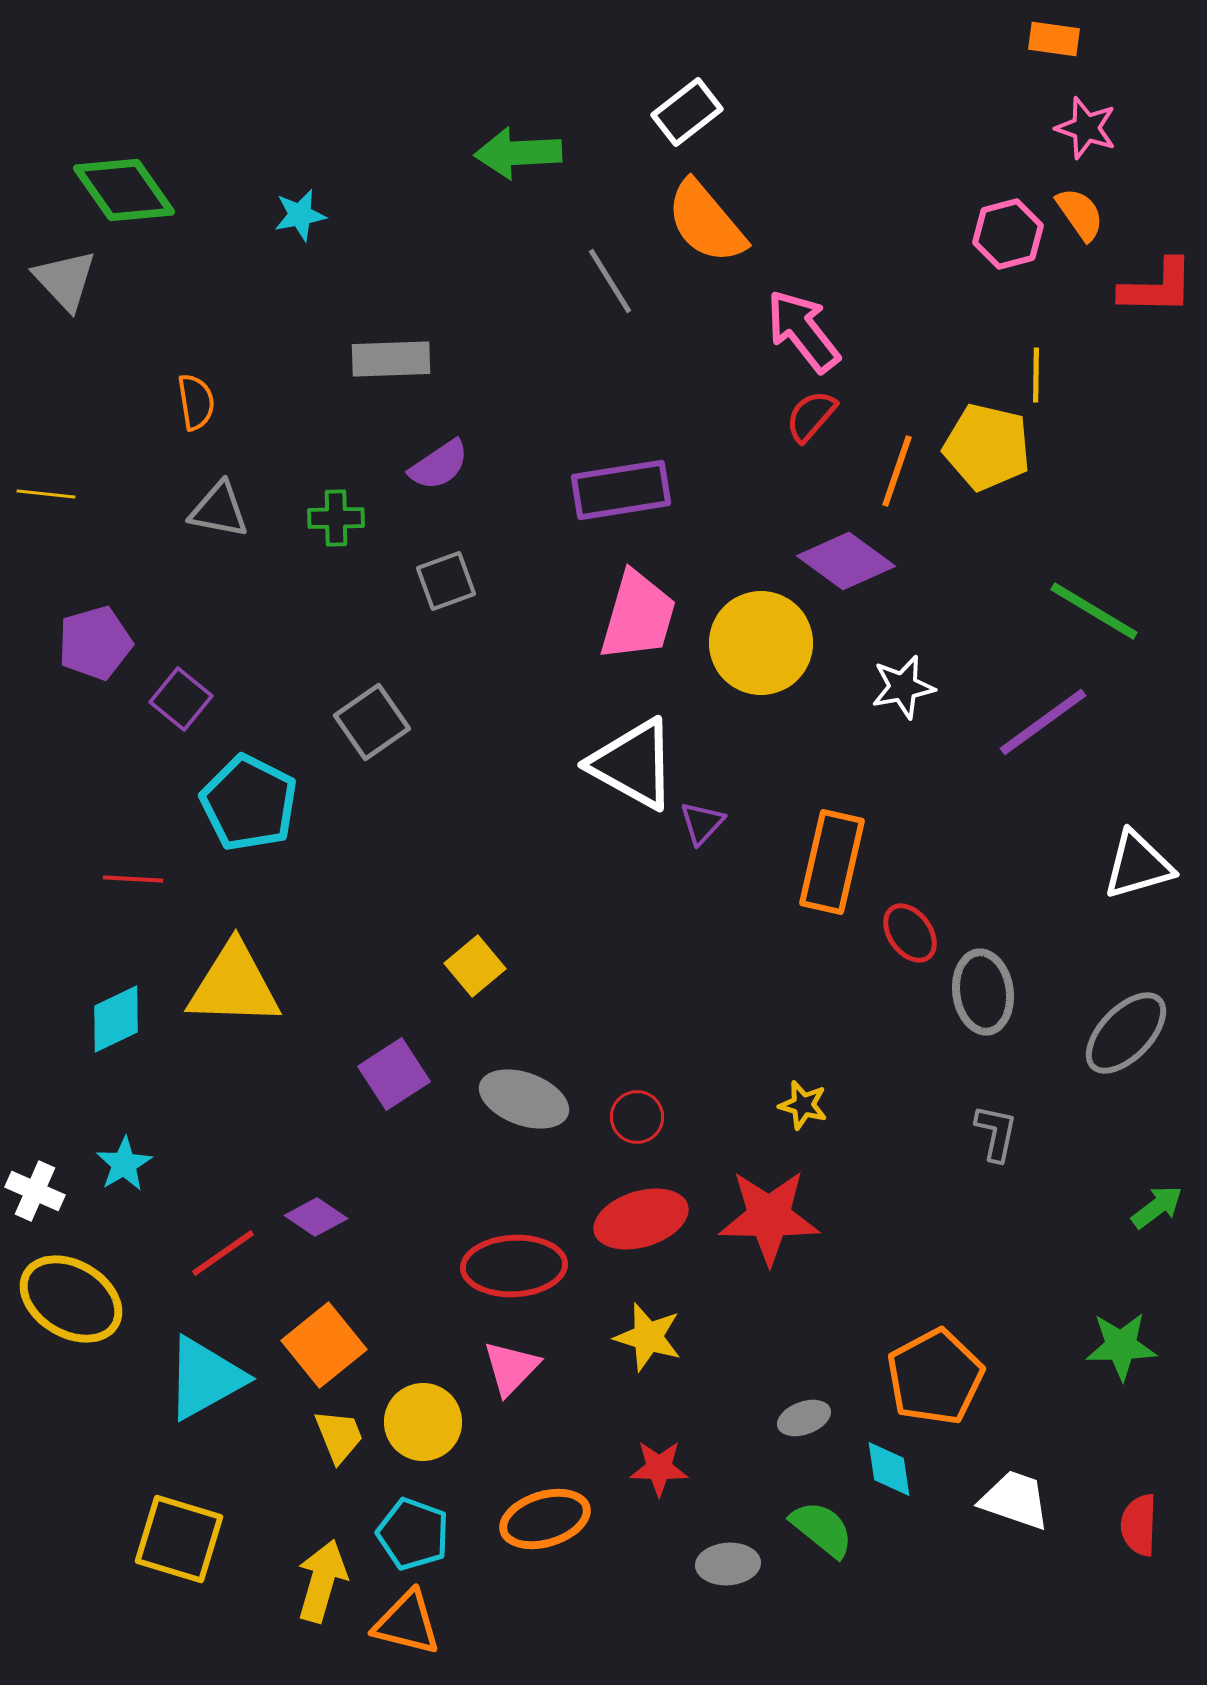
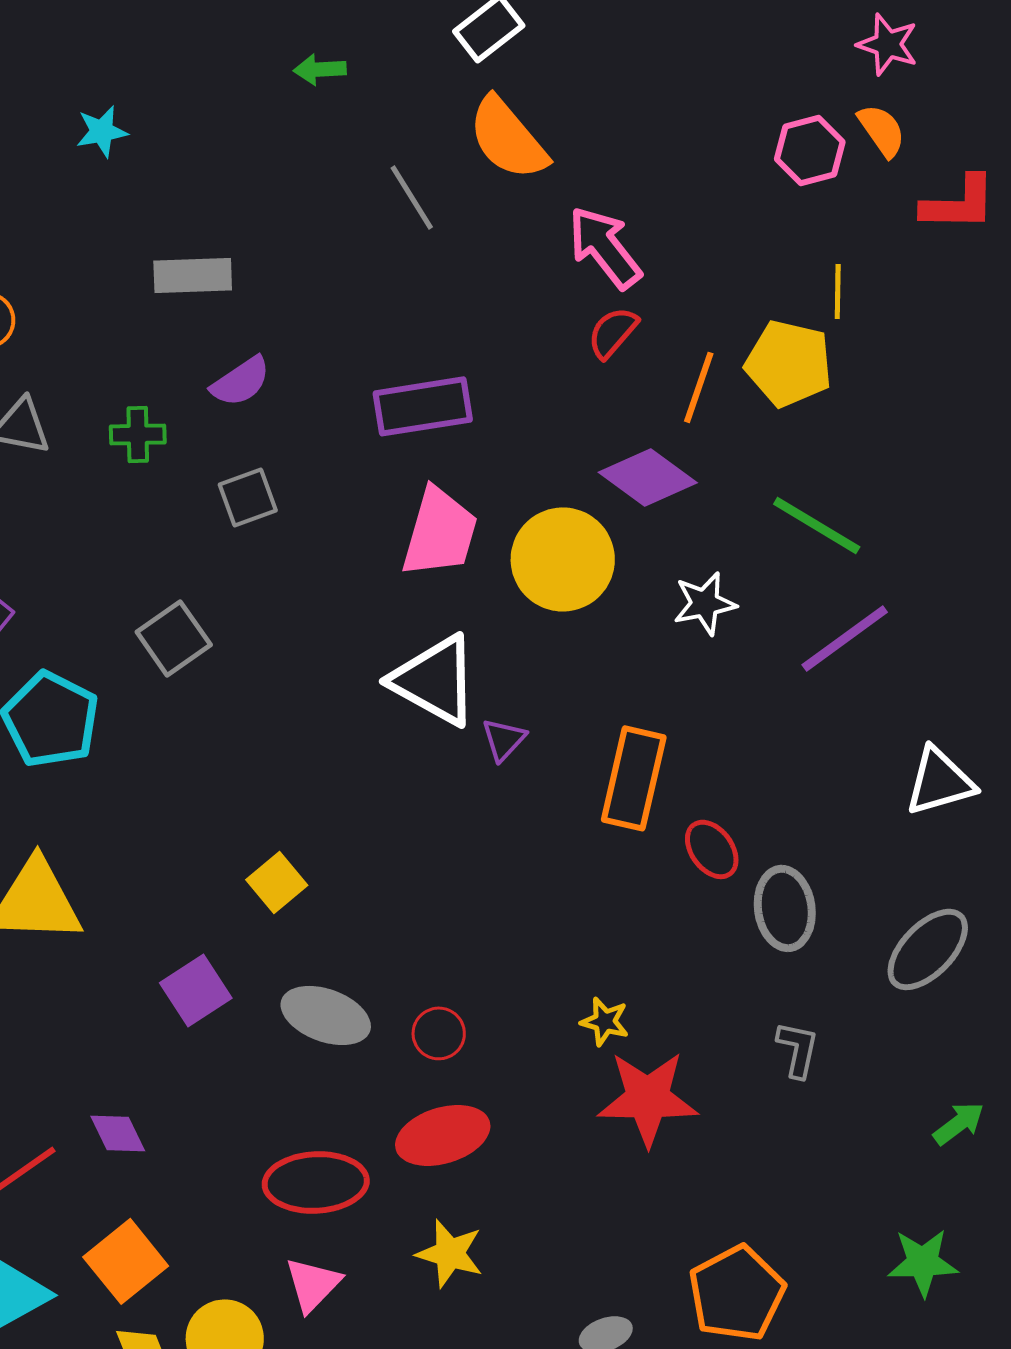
green arrow: (518, 153) -> (320, 69), size x0.6
green line: (1094, 611) -> (817, 525), moved
purple diamond: (316, 1217) -> (118, 1133), turned 30
red star: (769, 1217) -> (648, 1098), moved

